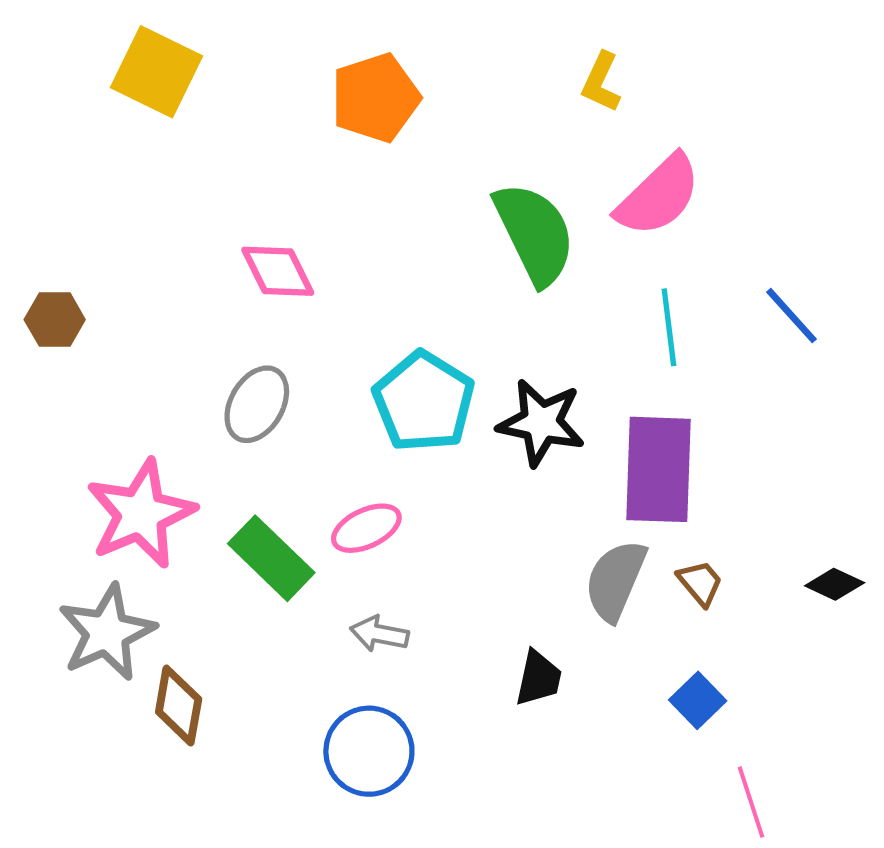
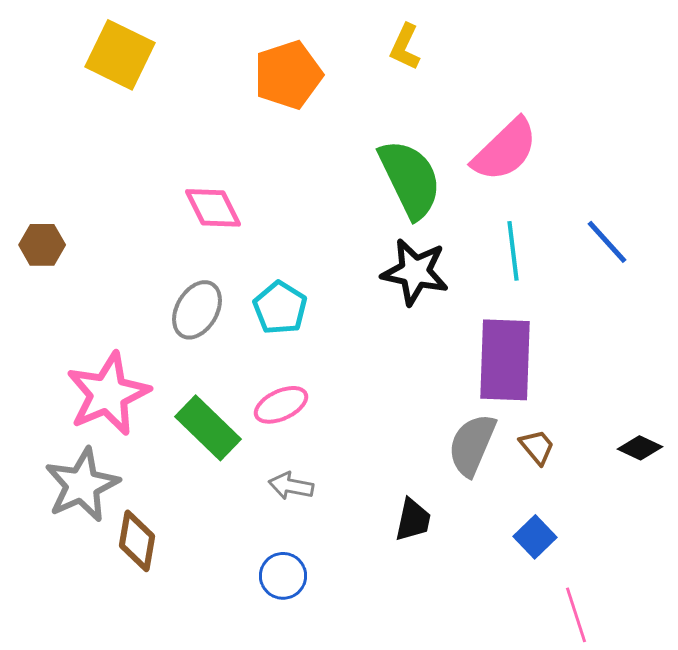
yellow L-shape: (601, 82) -> (405, 47), moved
cyan pentagon: (424, 402) -> (280, 308), moved, size x0.7
black star: (541, 423) -> (415, 272), moved
blue circle: (369, 751) -> (283, 576), size x0.7

